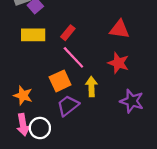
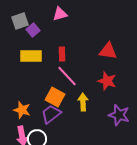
red rectangle: (68, 33) -> (62, 54), turned -40
orange square: (60, 81) -> (55, 97), turned -36
purple trapezoid: (68, 106) -> (51, 114), moved

